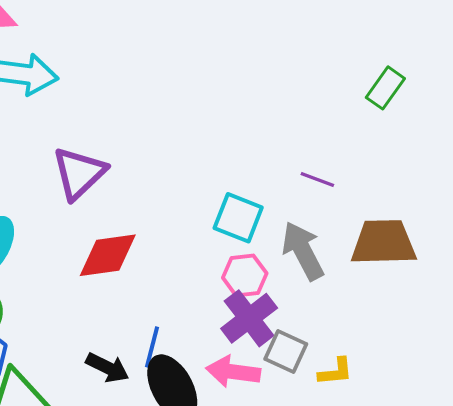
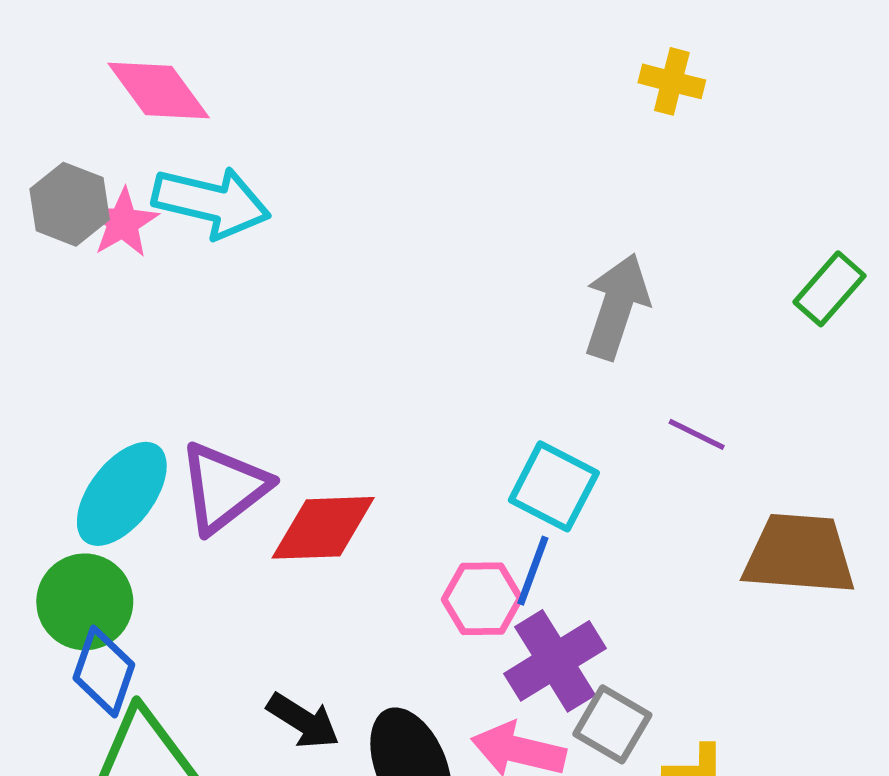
purple triangle: (79, 173) -> (224, 488), moved
gray arrow: (303, 251) -> (617, 306), moved, turned 40
pink hexagon: (245, 276) -> (482, 599), moved
blue line: (152, 347) -> (533, 571), moved

